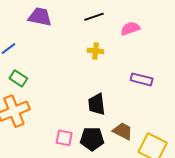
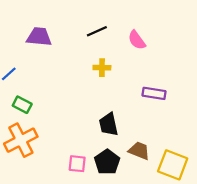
pink semicircle: (130, 28) -> (137, 40), turned -102
black pentagon: (92, 139) -> (107, 162), turned -30

